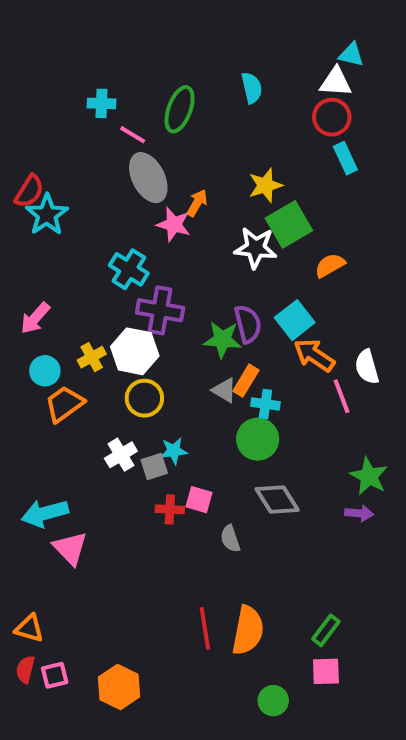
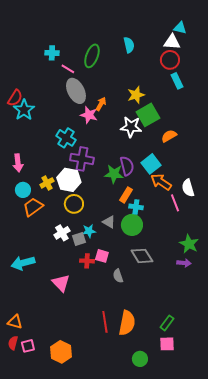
pink arrow: (35, 318) -> (18, 163), turned -48
gray triangle: (224, 390) -> (109, 222), moved
pink triangle: (70, 548) -> (61, 283), moved

